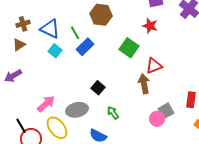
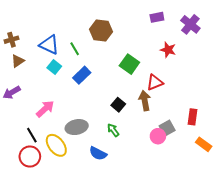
brown cross: (23, 24) -> (12, 40), moved
red star: (150, 26) -> (168, 50), moved
blue rectangle: (85, 47) -> (82, 75), moved
black square: (98, 88) -> (118, 105), moved
pink arrow: (46, 104) -> (45, 109), moved
black line: (21, 126) -> (32, 135), moved

